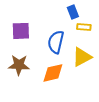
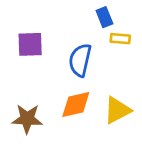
yellow triangle: (82, 57) -> (117, 110), moved
brown star: (19, 65) -> (27, 119), moved

